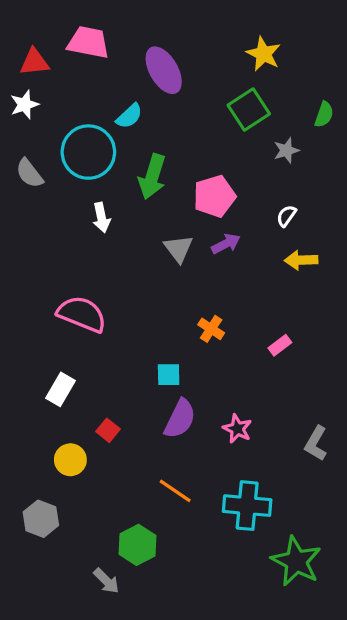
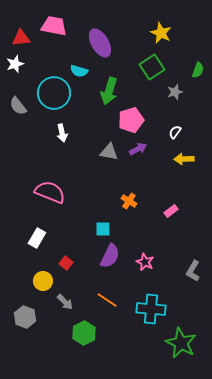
cyan semicircle: (129, 116) -> (79, 71), turned 60
green arrow: (152, 177) -> (109, 91), moved
gray triangle: (178, 249) -> (109, 152), turned -42
gray arrow: (106, 581) -> (65, 302), moved

